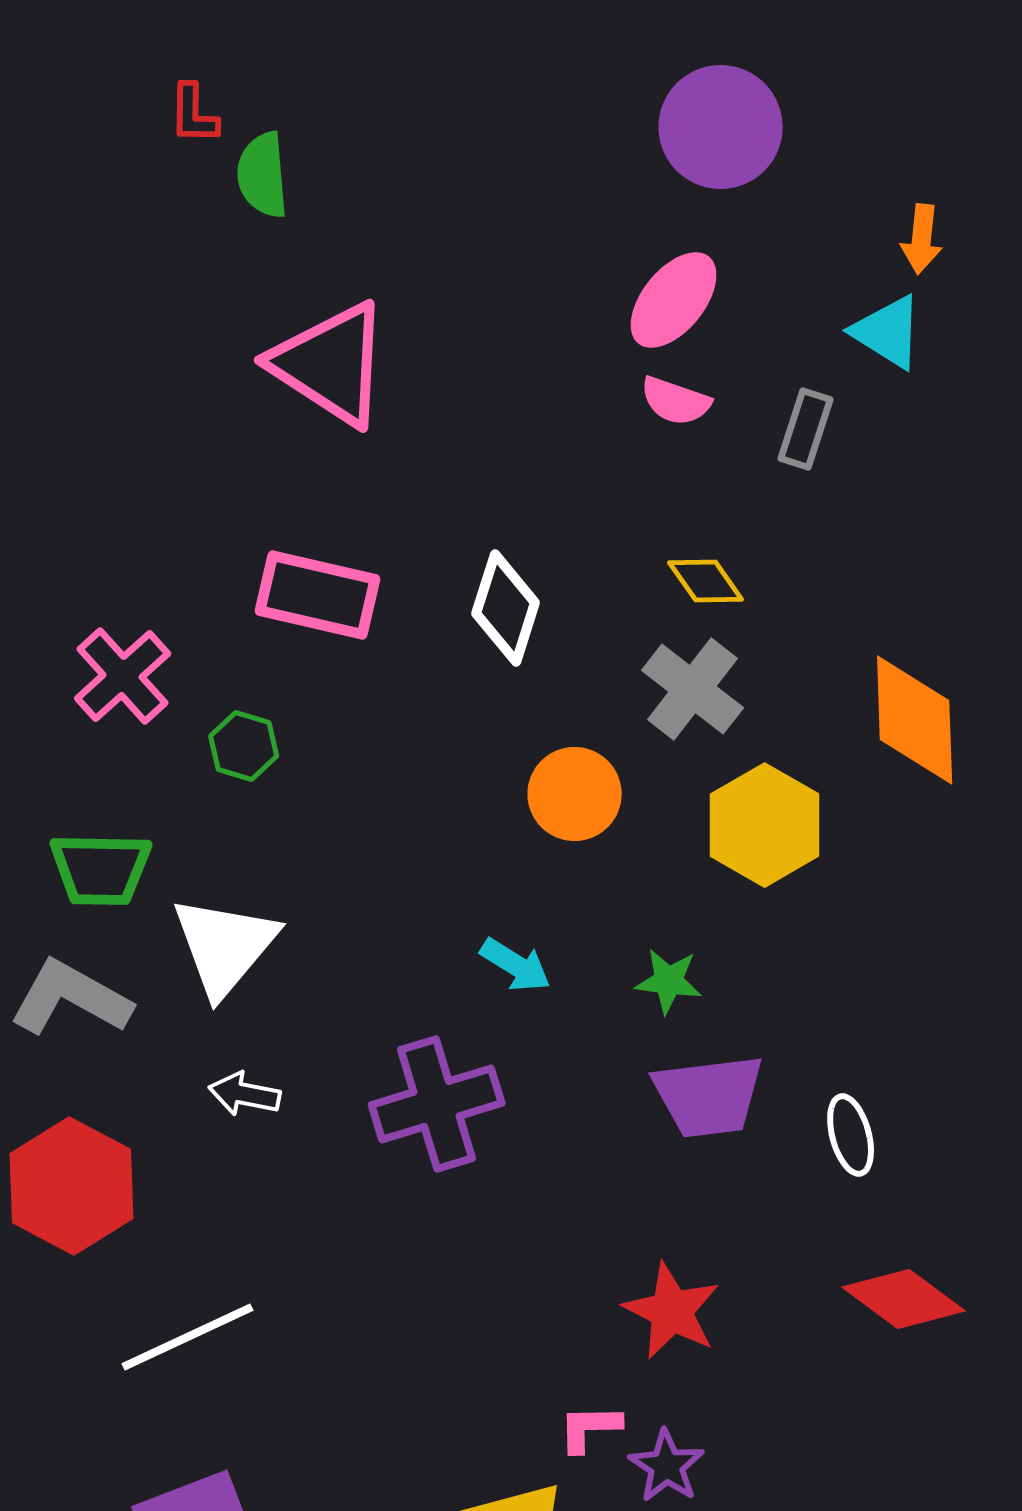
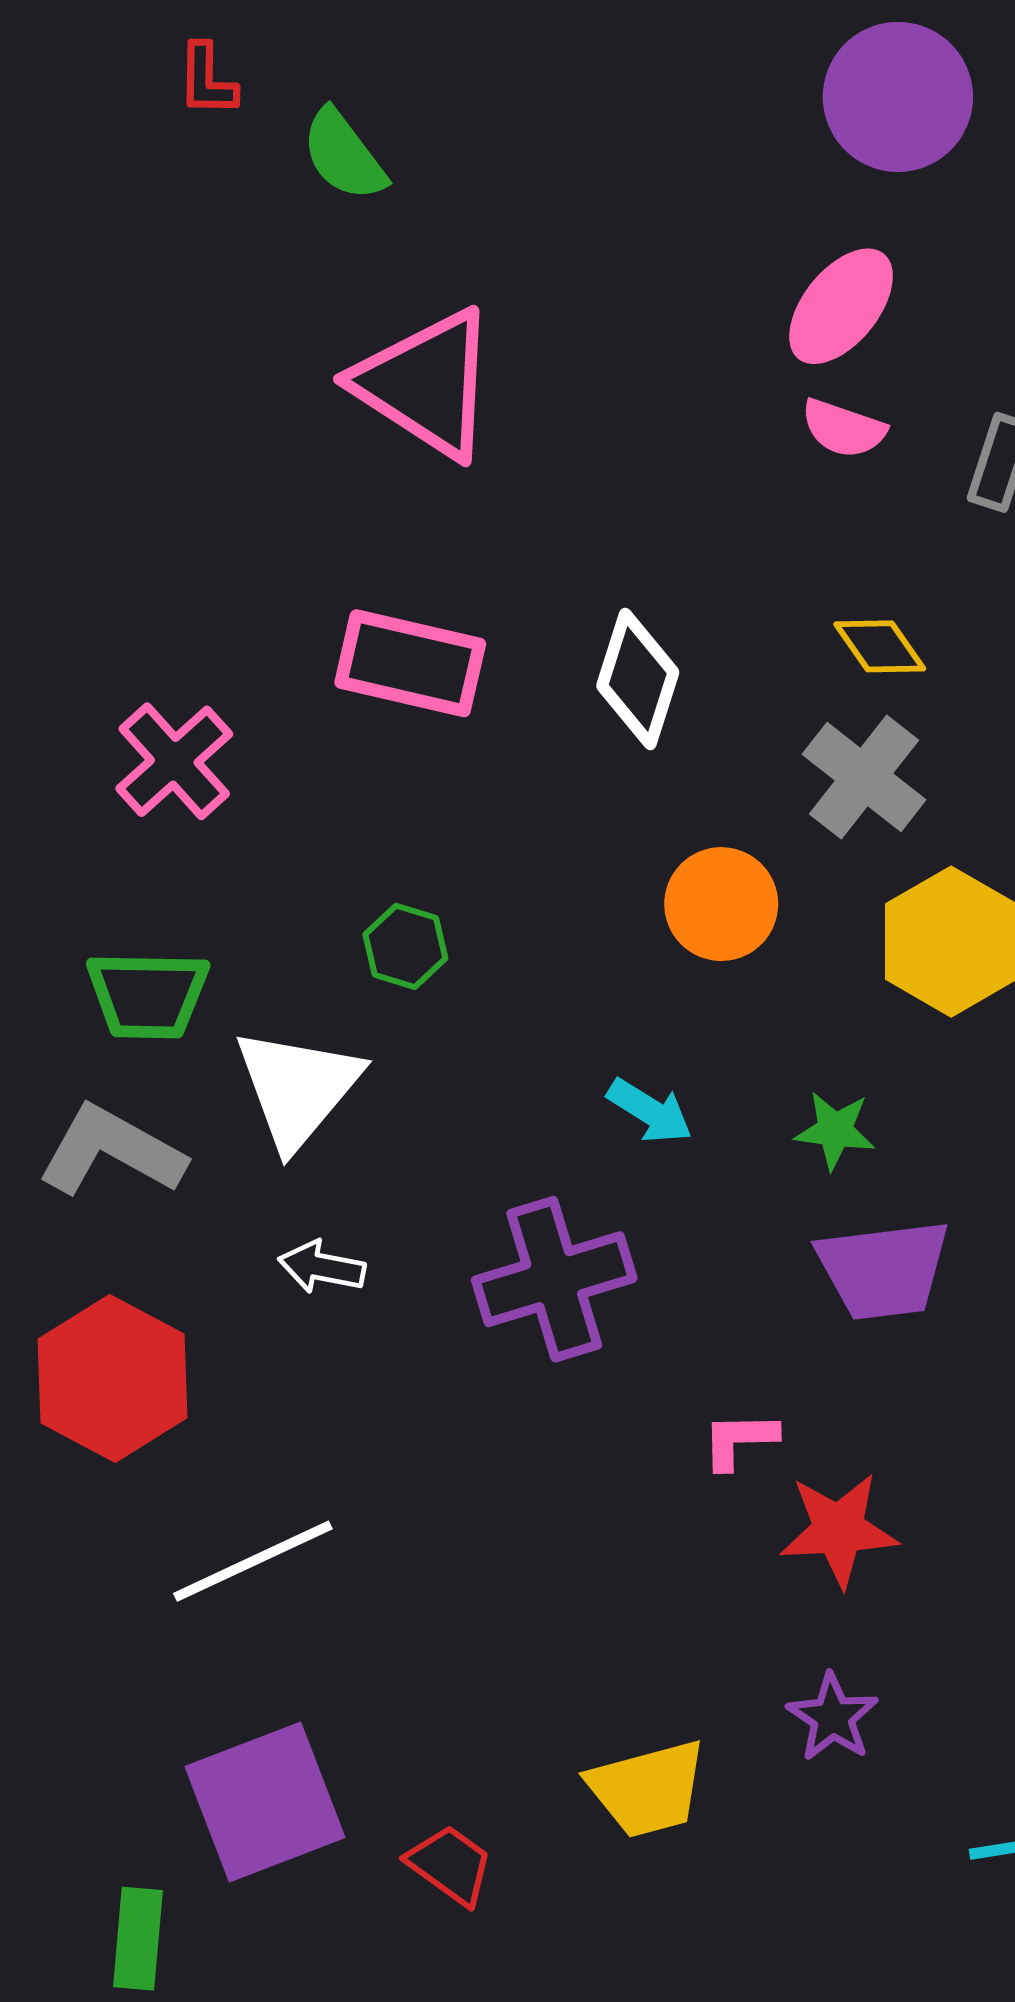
red L-shape: (194, 114) -> (207, 80), moved
green semicircle: (263, 175) -> (344, 155), turned -32
green hexagon: (244, 746) -> (405, 946), moved
red star: (672, 1311) -> (839, 1530), turned -30
pink L-shape: (590, 1428) -> (739, 1440), moved

